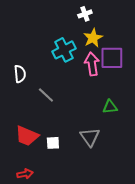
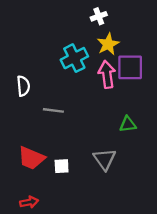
gray line: (46, 95) -> (53, 110), turned -36

